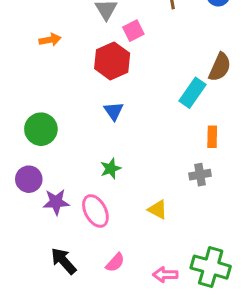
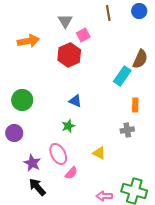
orange arrow: (50, 40) -> (28, 41), size x1.5
blue triangle: (114, 111) -> (75, 101), moved, turned -32
purple star: (56, 202) -> (32, 163), moved, turned 30
pink semicircle: (115, 263) -> (71, 173), moved

